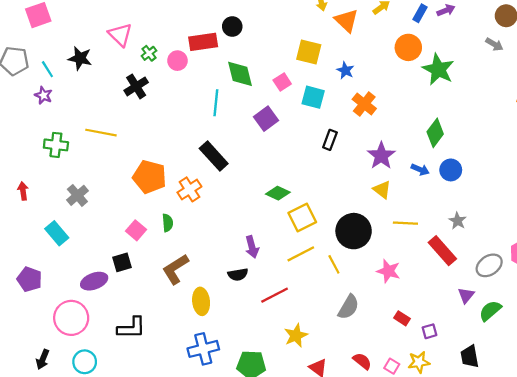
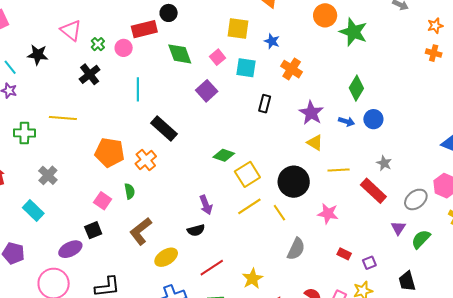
cyan line: (216, 103) -> (138, 89), moved
red line: (275, 295) -> (212, 268), moved
yellow ellipse: (201, 301) -> (166, 257), turned 70

